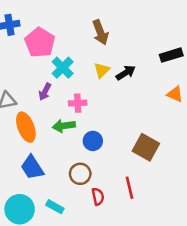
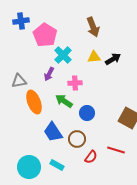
yellow triangle: (102, 70) -> (94, 57), turned 40
green arrow: (64, 126) -> (64, 101), turned 42
blue trapezoid: (32, 167) -> (53, 132), moved
red line: (129, 188) -> (116, 150), turned -60
red semicircle: (98, 197) -> (91, 157), turned 48

